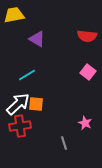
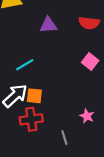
purple triangle: (37, 39) -> (48, 25), moved, turned -36
red cross: (20, 126) -> (31, 119), moved

